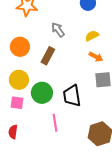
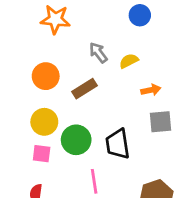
yellow semicircle: (92, 36) -> (129, 61), moved
brown rectangle: (48, 56) -> (84, 89), turned 30
orange arrow: (96, 57) -> (151, 90), turned -40

